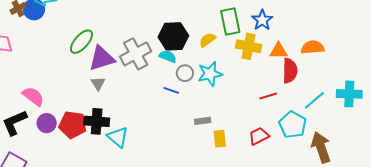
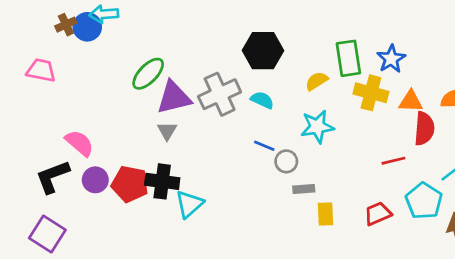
black hexagon: (173, 36) -> (263, 51), moved
gray circle: (185, 73) -> (286, 161), moved
cyan triangle: (118, 137) -> (189, 204), turned 35

